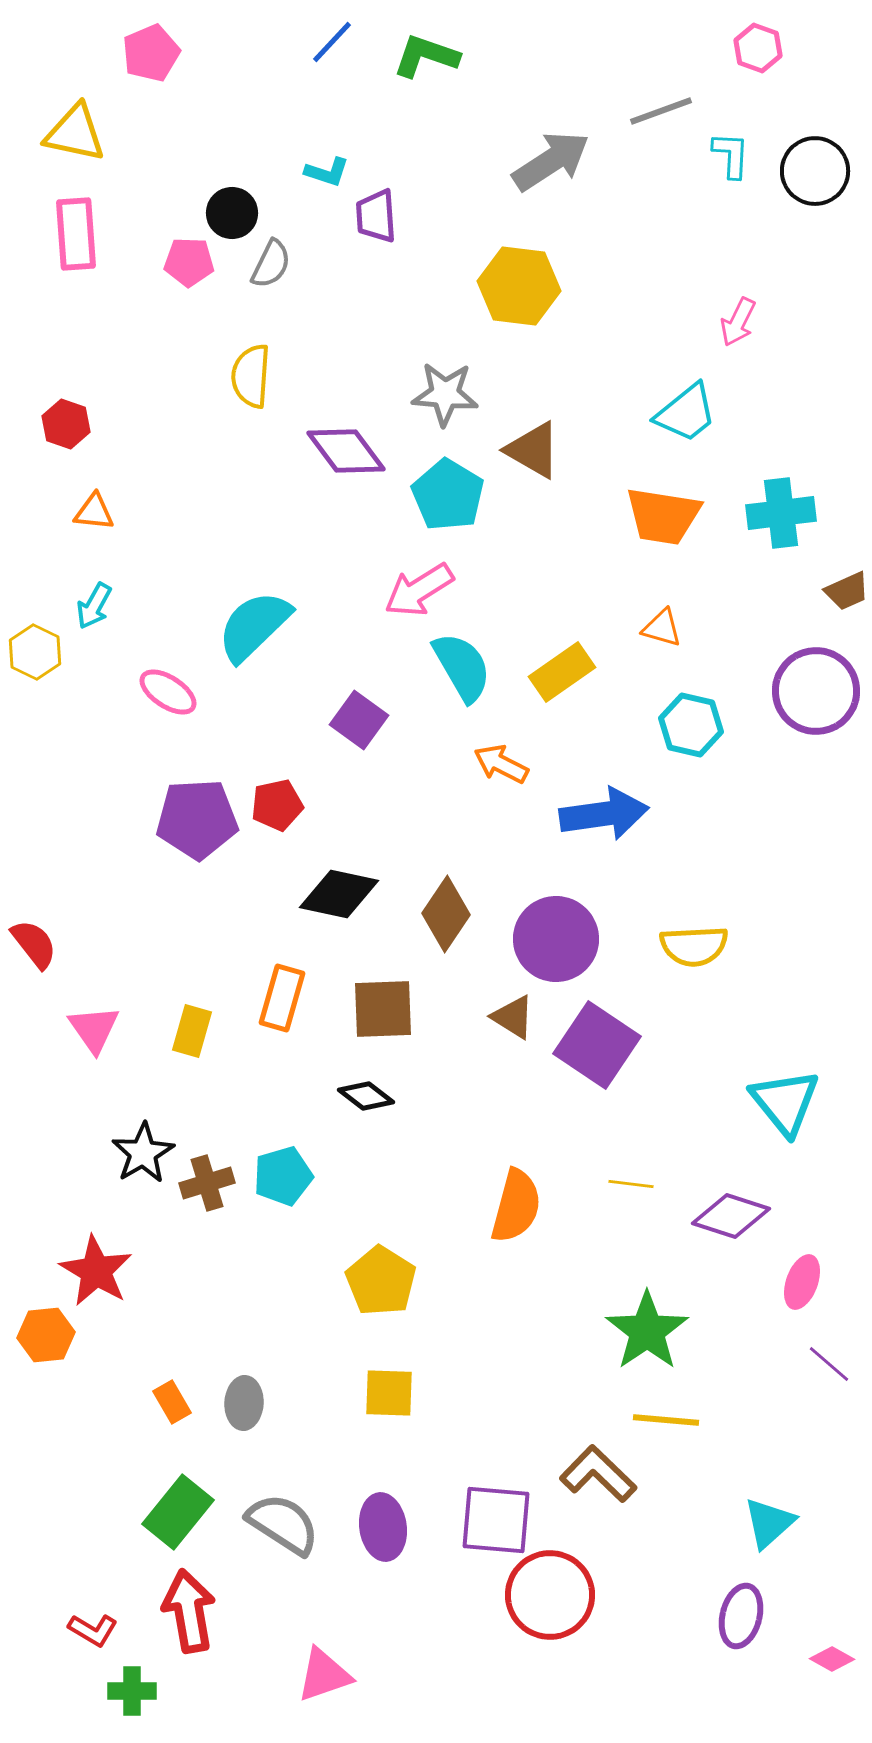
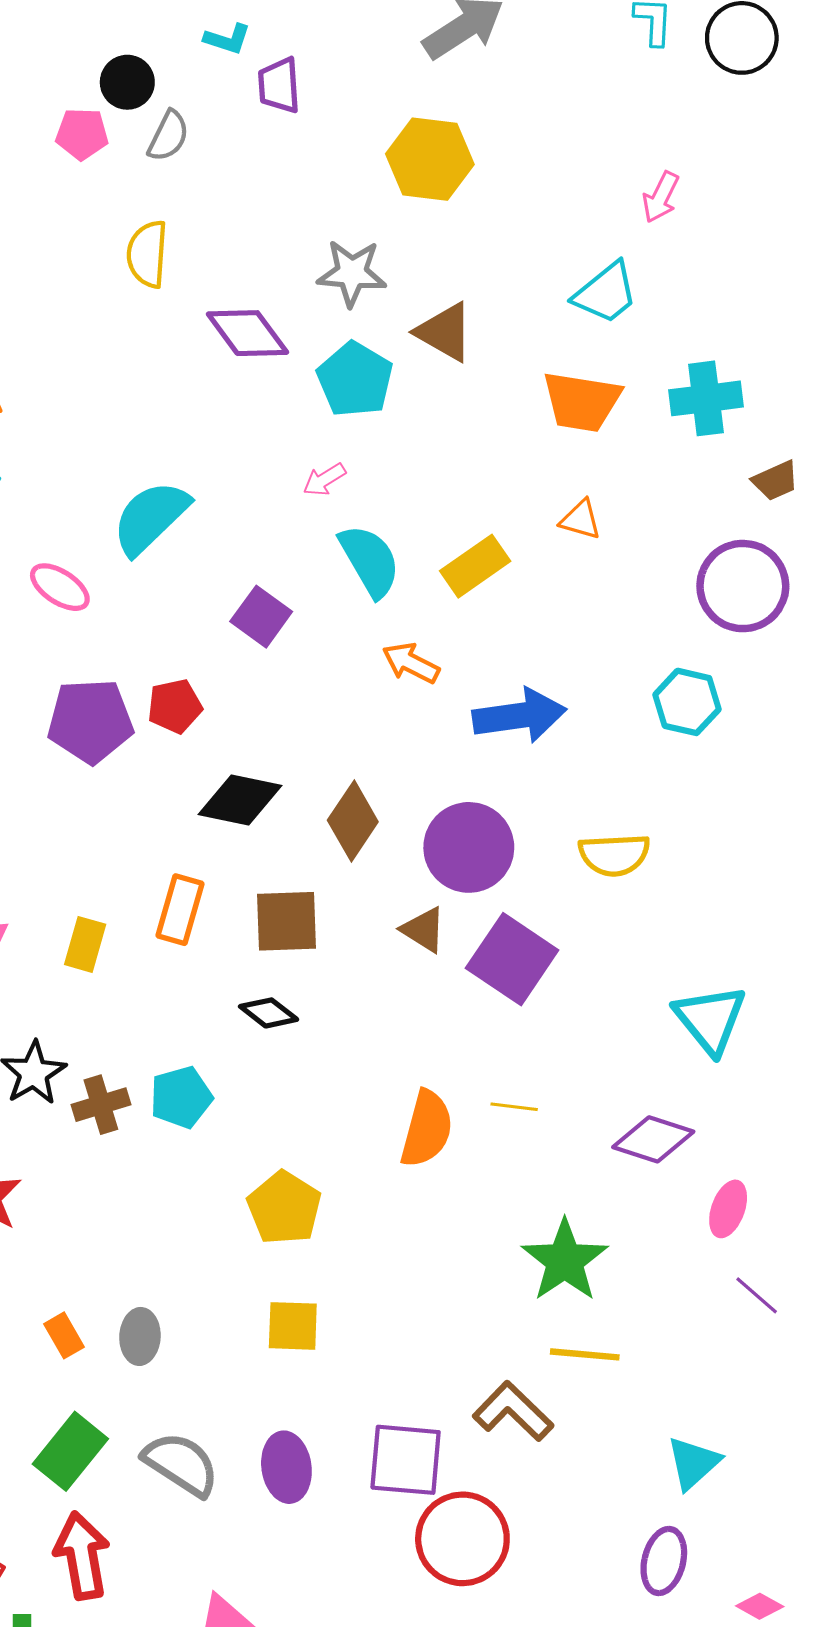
pink arrow: (419, 590) -> (324, 480), size x0.6
cyan hexagon: (691, 725) -> (687, 702), moved
yellow line: (631, 1184) -> (514, 1107), moved

